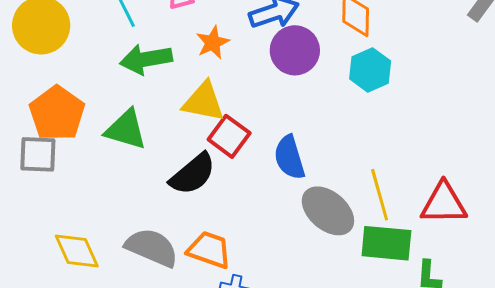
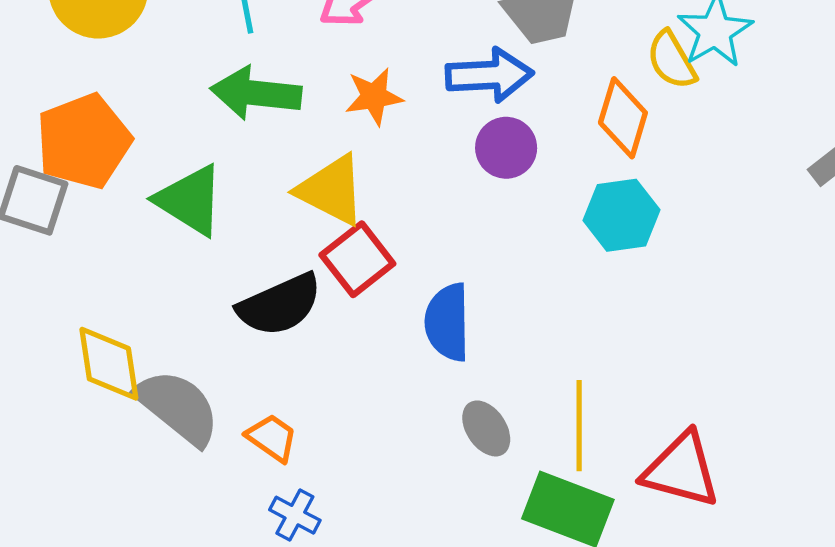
purple circle: (295, 50) -> (506, 148), size x0.7
gray ellipse: (328, 211) -> (486, 428), size x0.6
orange trapezoid: (209, 250) -> (272, 438), size x0.7
yellow diamond: (77, 251) -> (109, 364), moved

